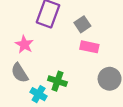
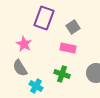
pink rectangle: (89, 47) -> (68, 48), moved
green cross: (57, 81) -> (62, 74), moved

